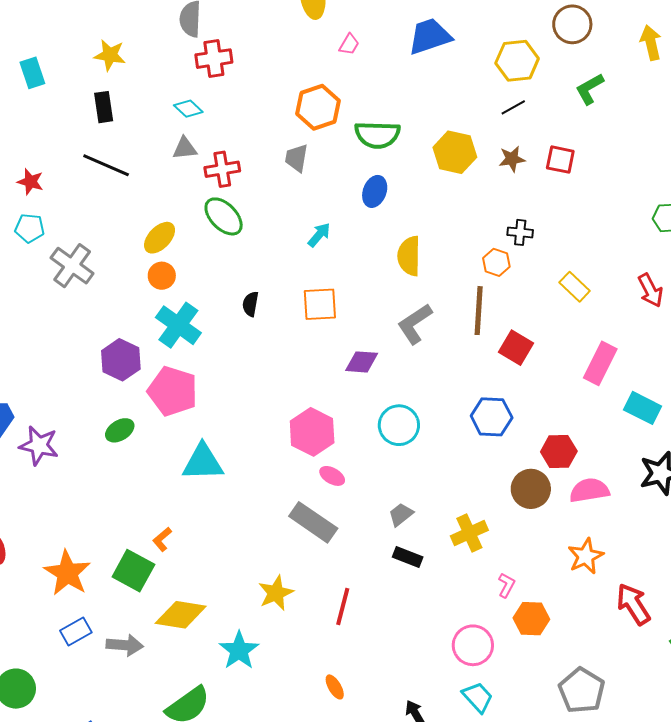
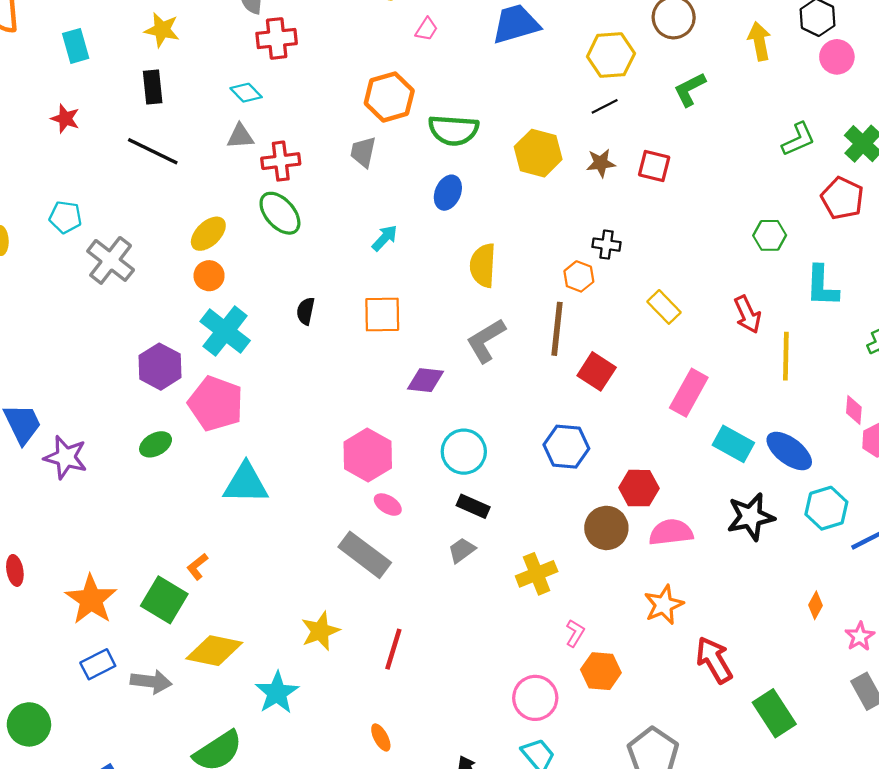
red star: (30, 182) -> (65, 119), moved
black rectangle: (408, 557) -> (473, 506), moved

